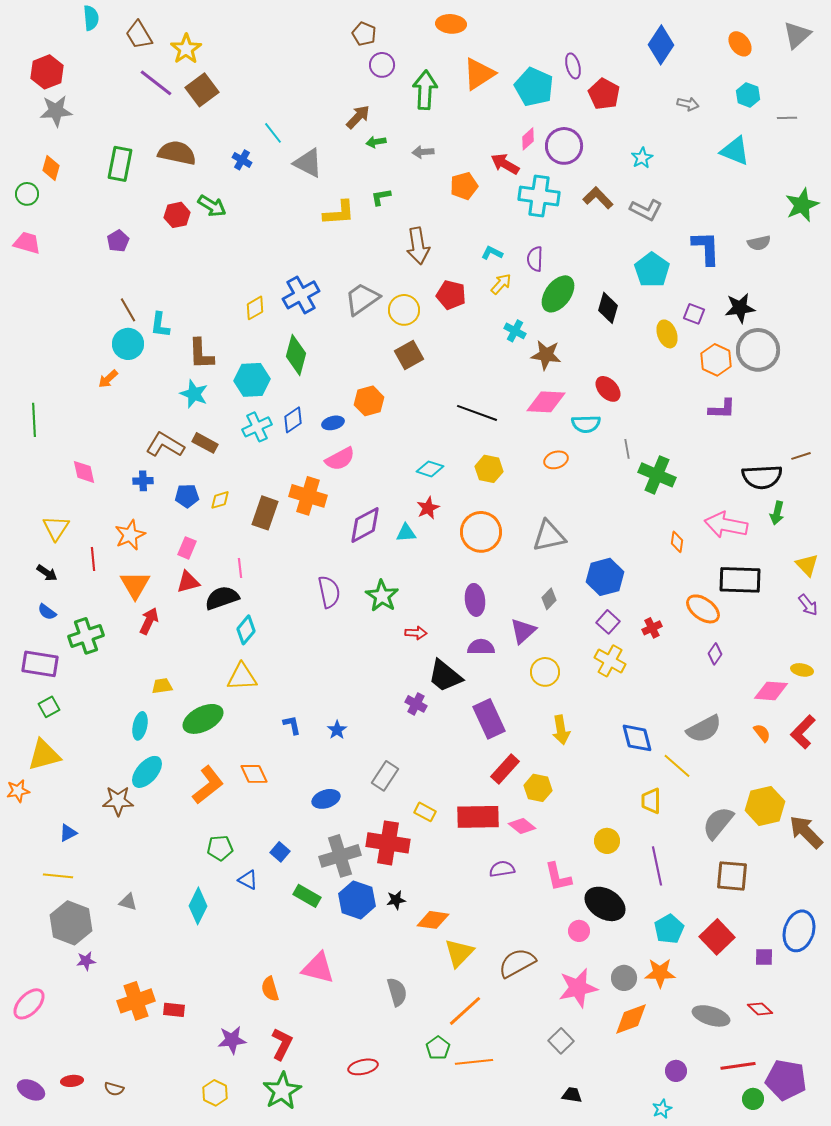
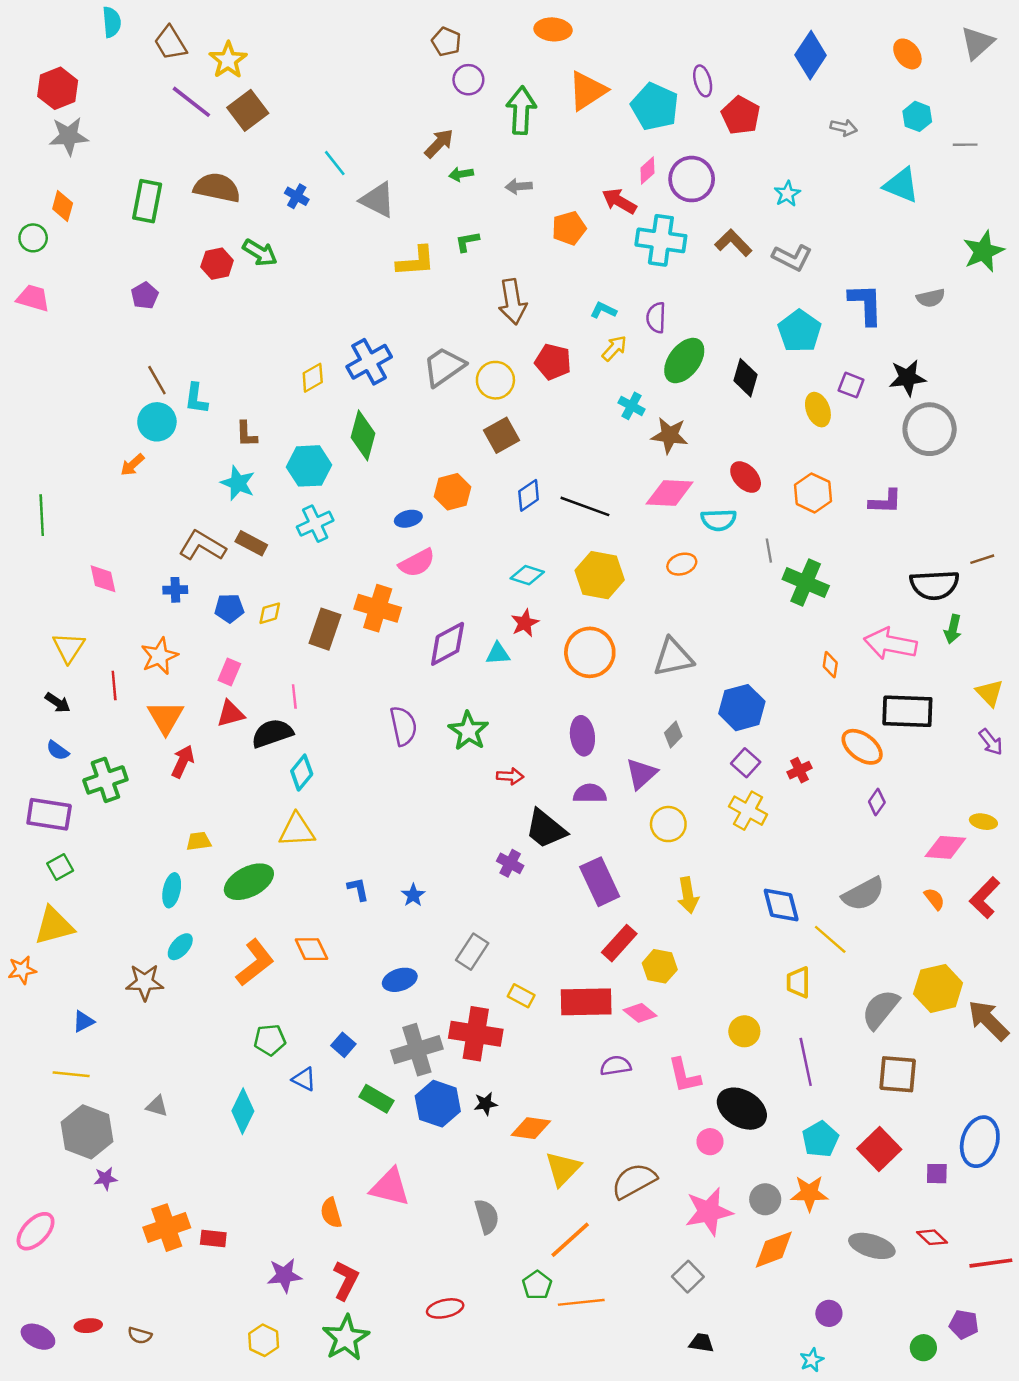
brown L-shape: (201, 354) -> (246, 434), size x0.7
orange hexagon: (716, 360) -> (813, 493), moved
blue diamond: (293, 420) -> (529, 495), moved
yellow hexagon: (489, 469) -> (600, 575), size x1.4
cyan ellipse: (147, 772) -> (180, 947), size x0.7
red line: (738, 1066) -> (991, 1263), moved
purple pentagon: (786, 1080) -> (964, 1324), size x0.6

